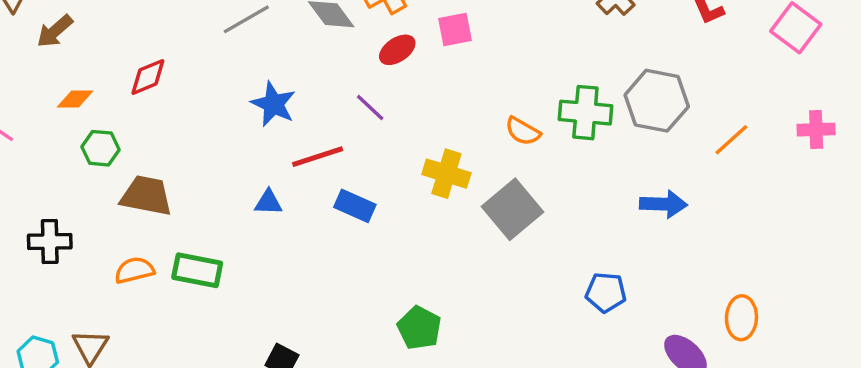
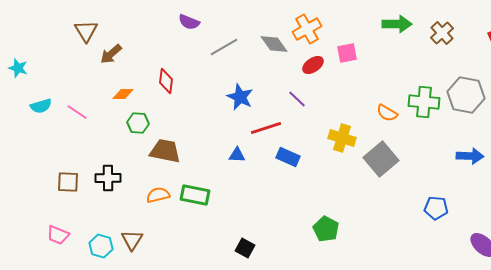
red diamond: (148, 77) -> (166, 81), turned -60

